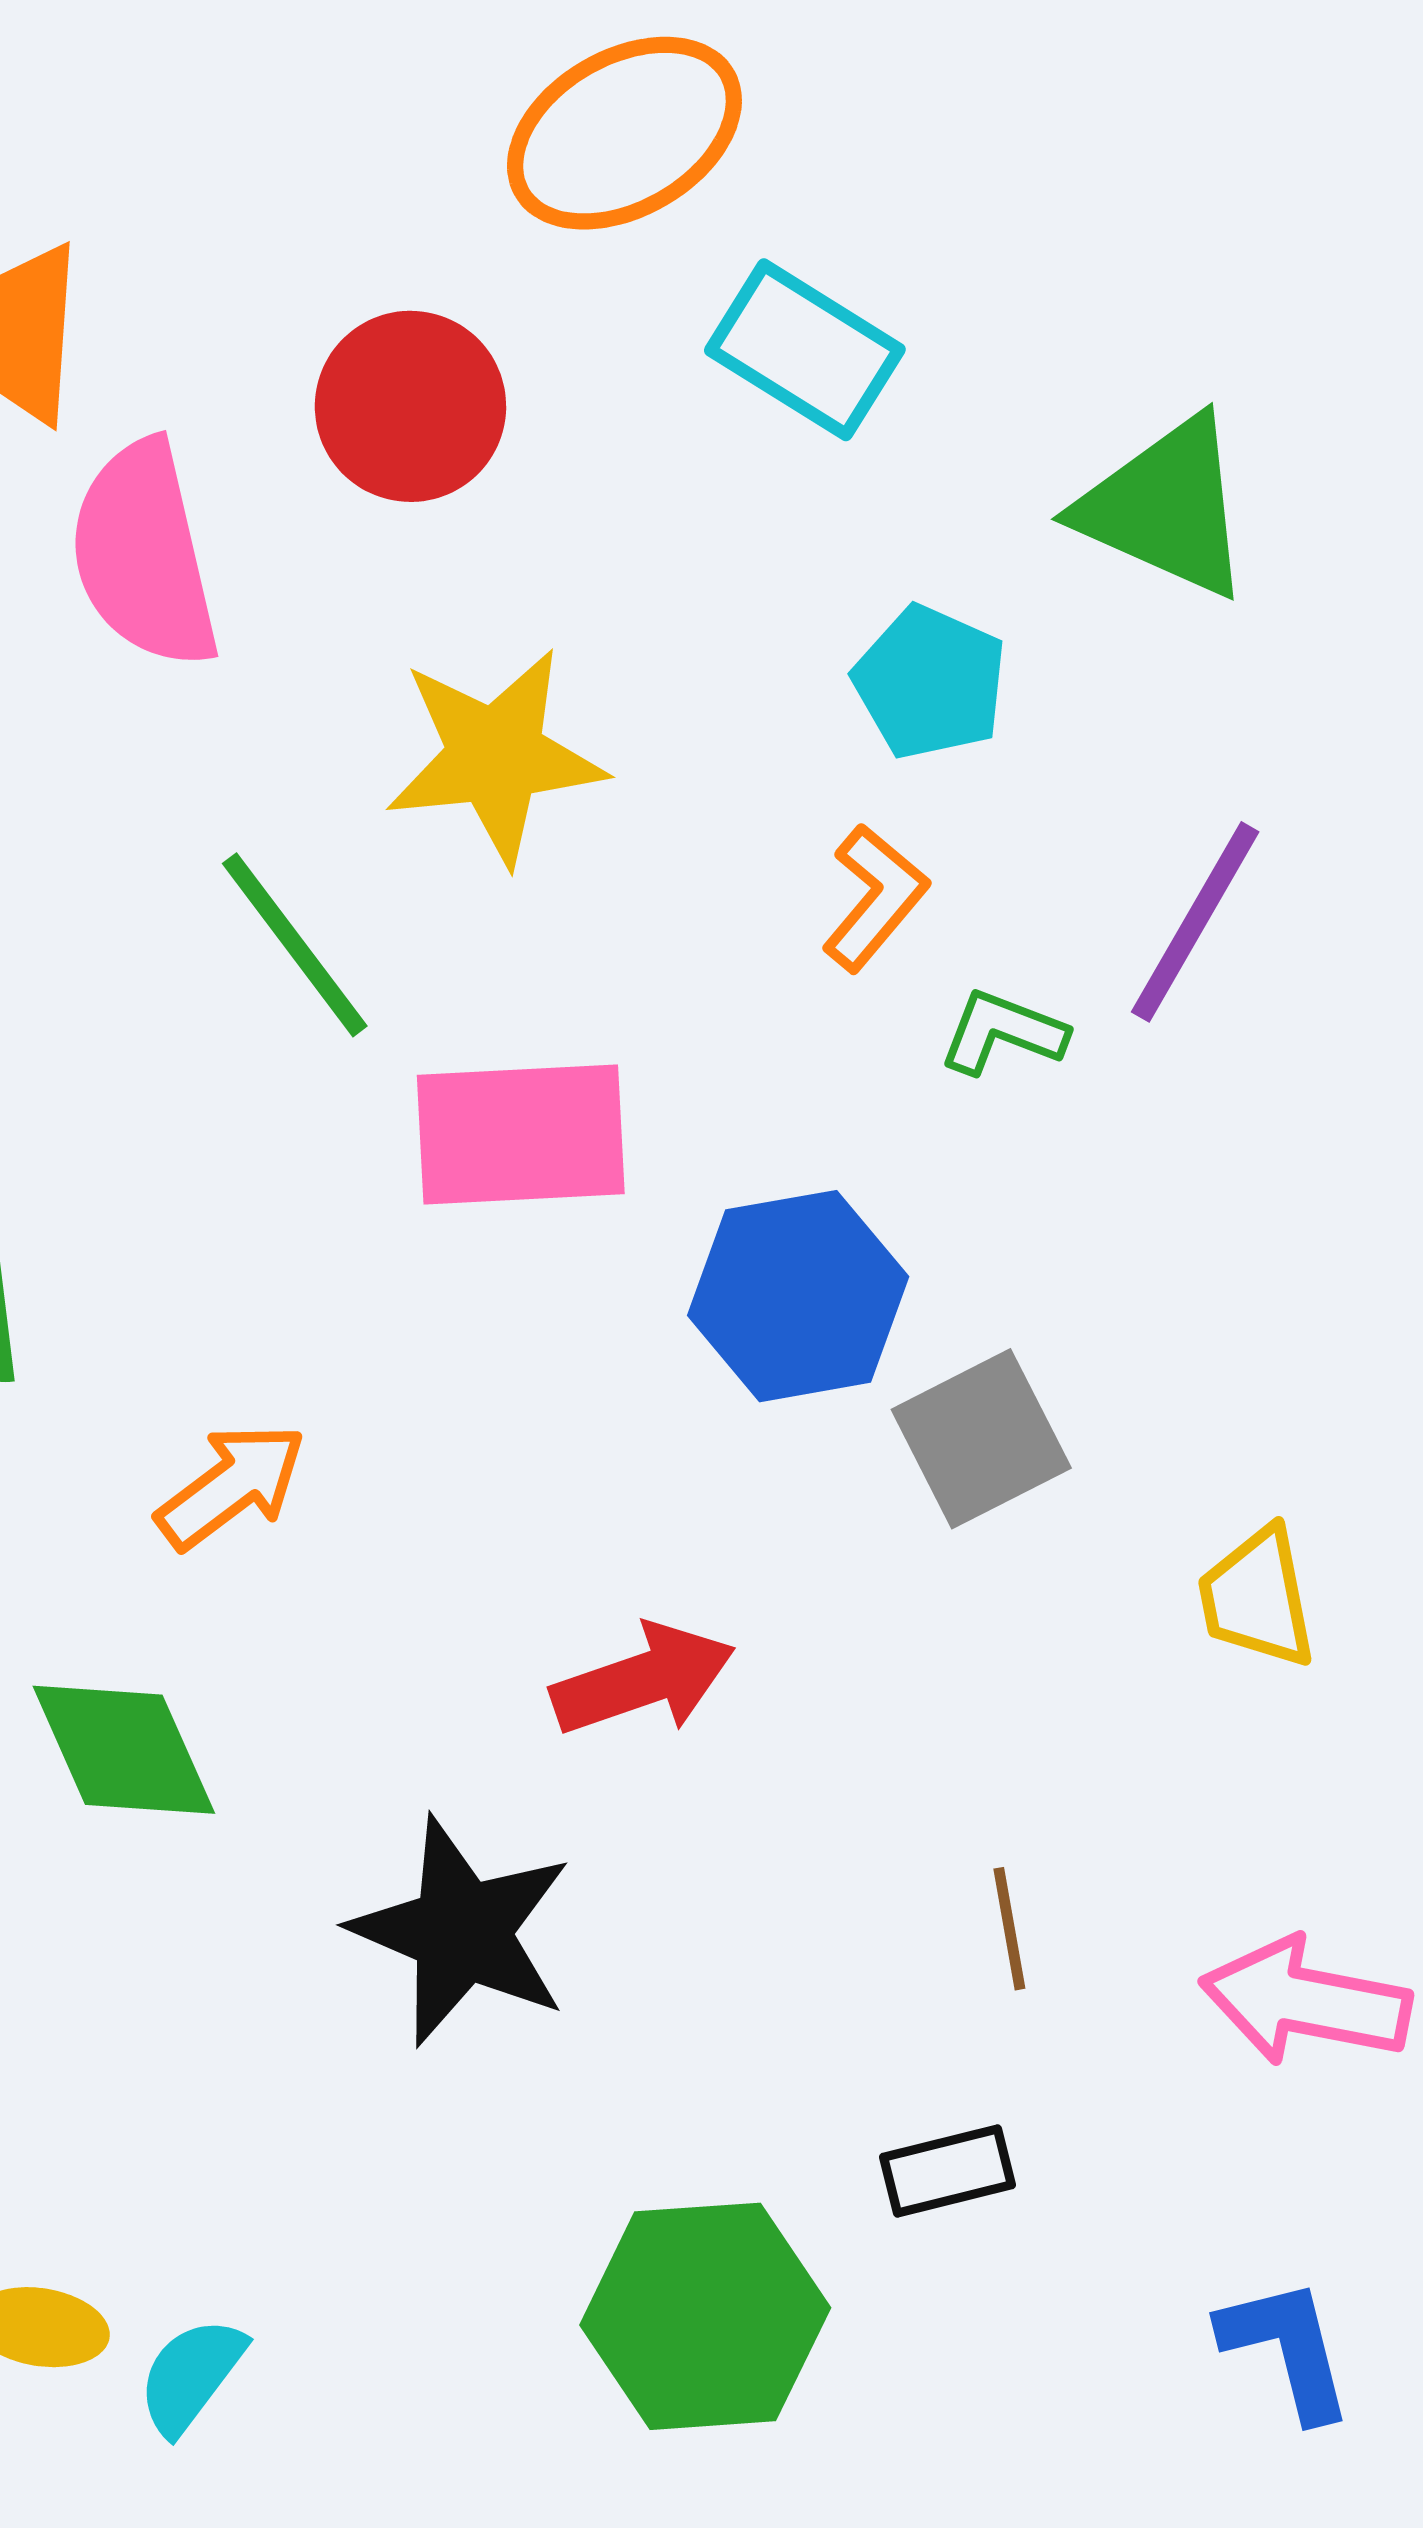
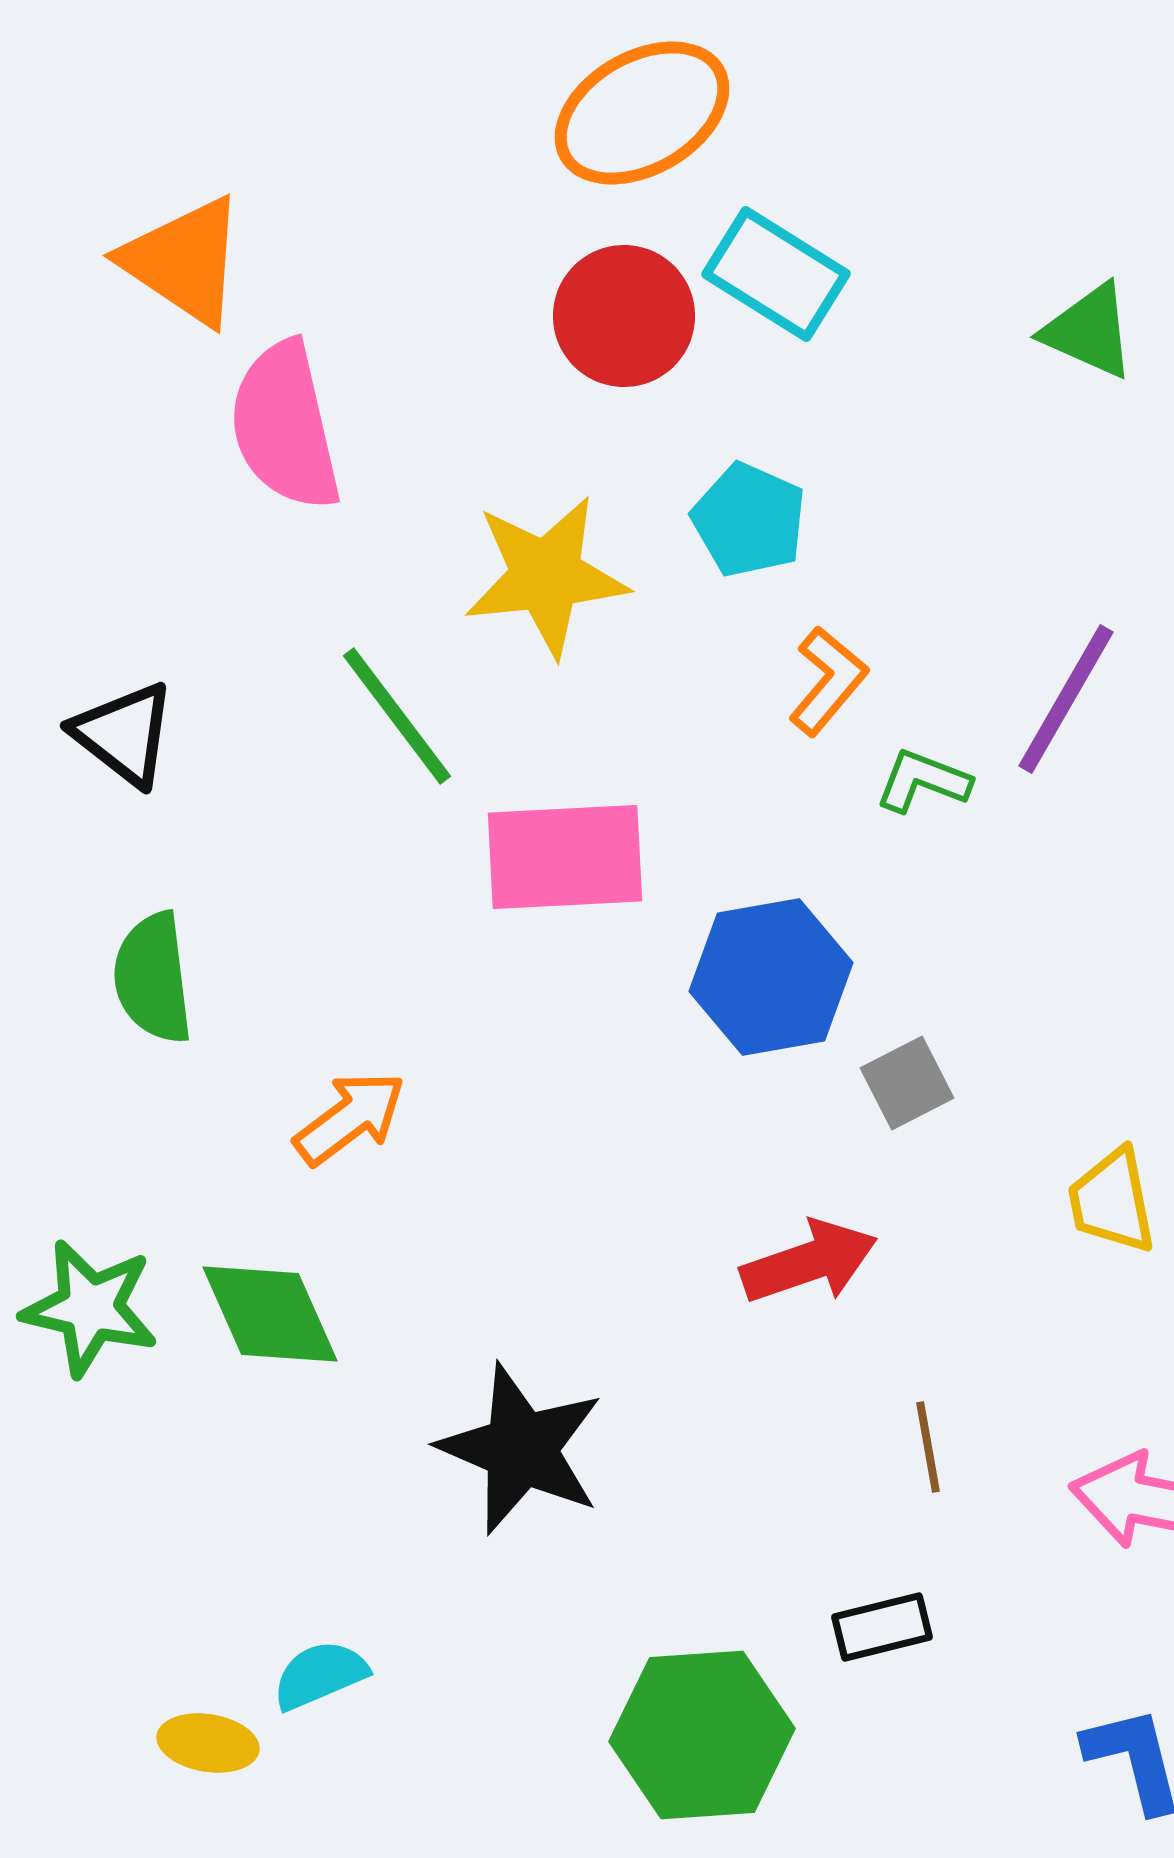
red circle: (410, 406) -> (624, 316), moved
green triangle: (1166, 507) -> (1089, 331), moved, size x0.7
cyan pentagon: (930, 682) -> (749, 520), moved
gray square: (981, 1439) -> (907, 1083), size x0.7
red arrow: (643, 1680) -> (809, 1262), moved
cyan semicircle: (191, 2376) -> (320, 1675), moved, turned 30

